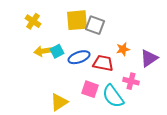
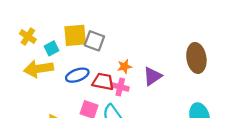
yellow arrow: (43, 51) -> (39, 69), size x1.5
cyan square: (57, 51) -> (52, 48), moved
pink cross: (131, 81) -> (120, 87), moved

